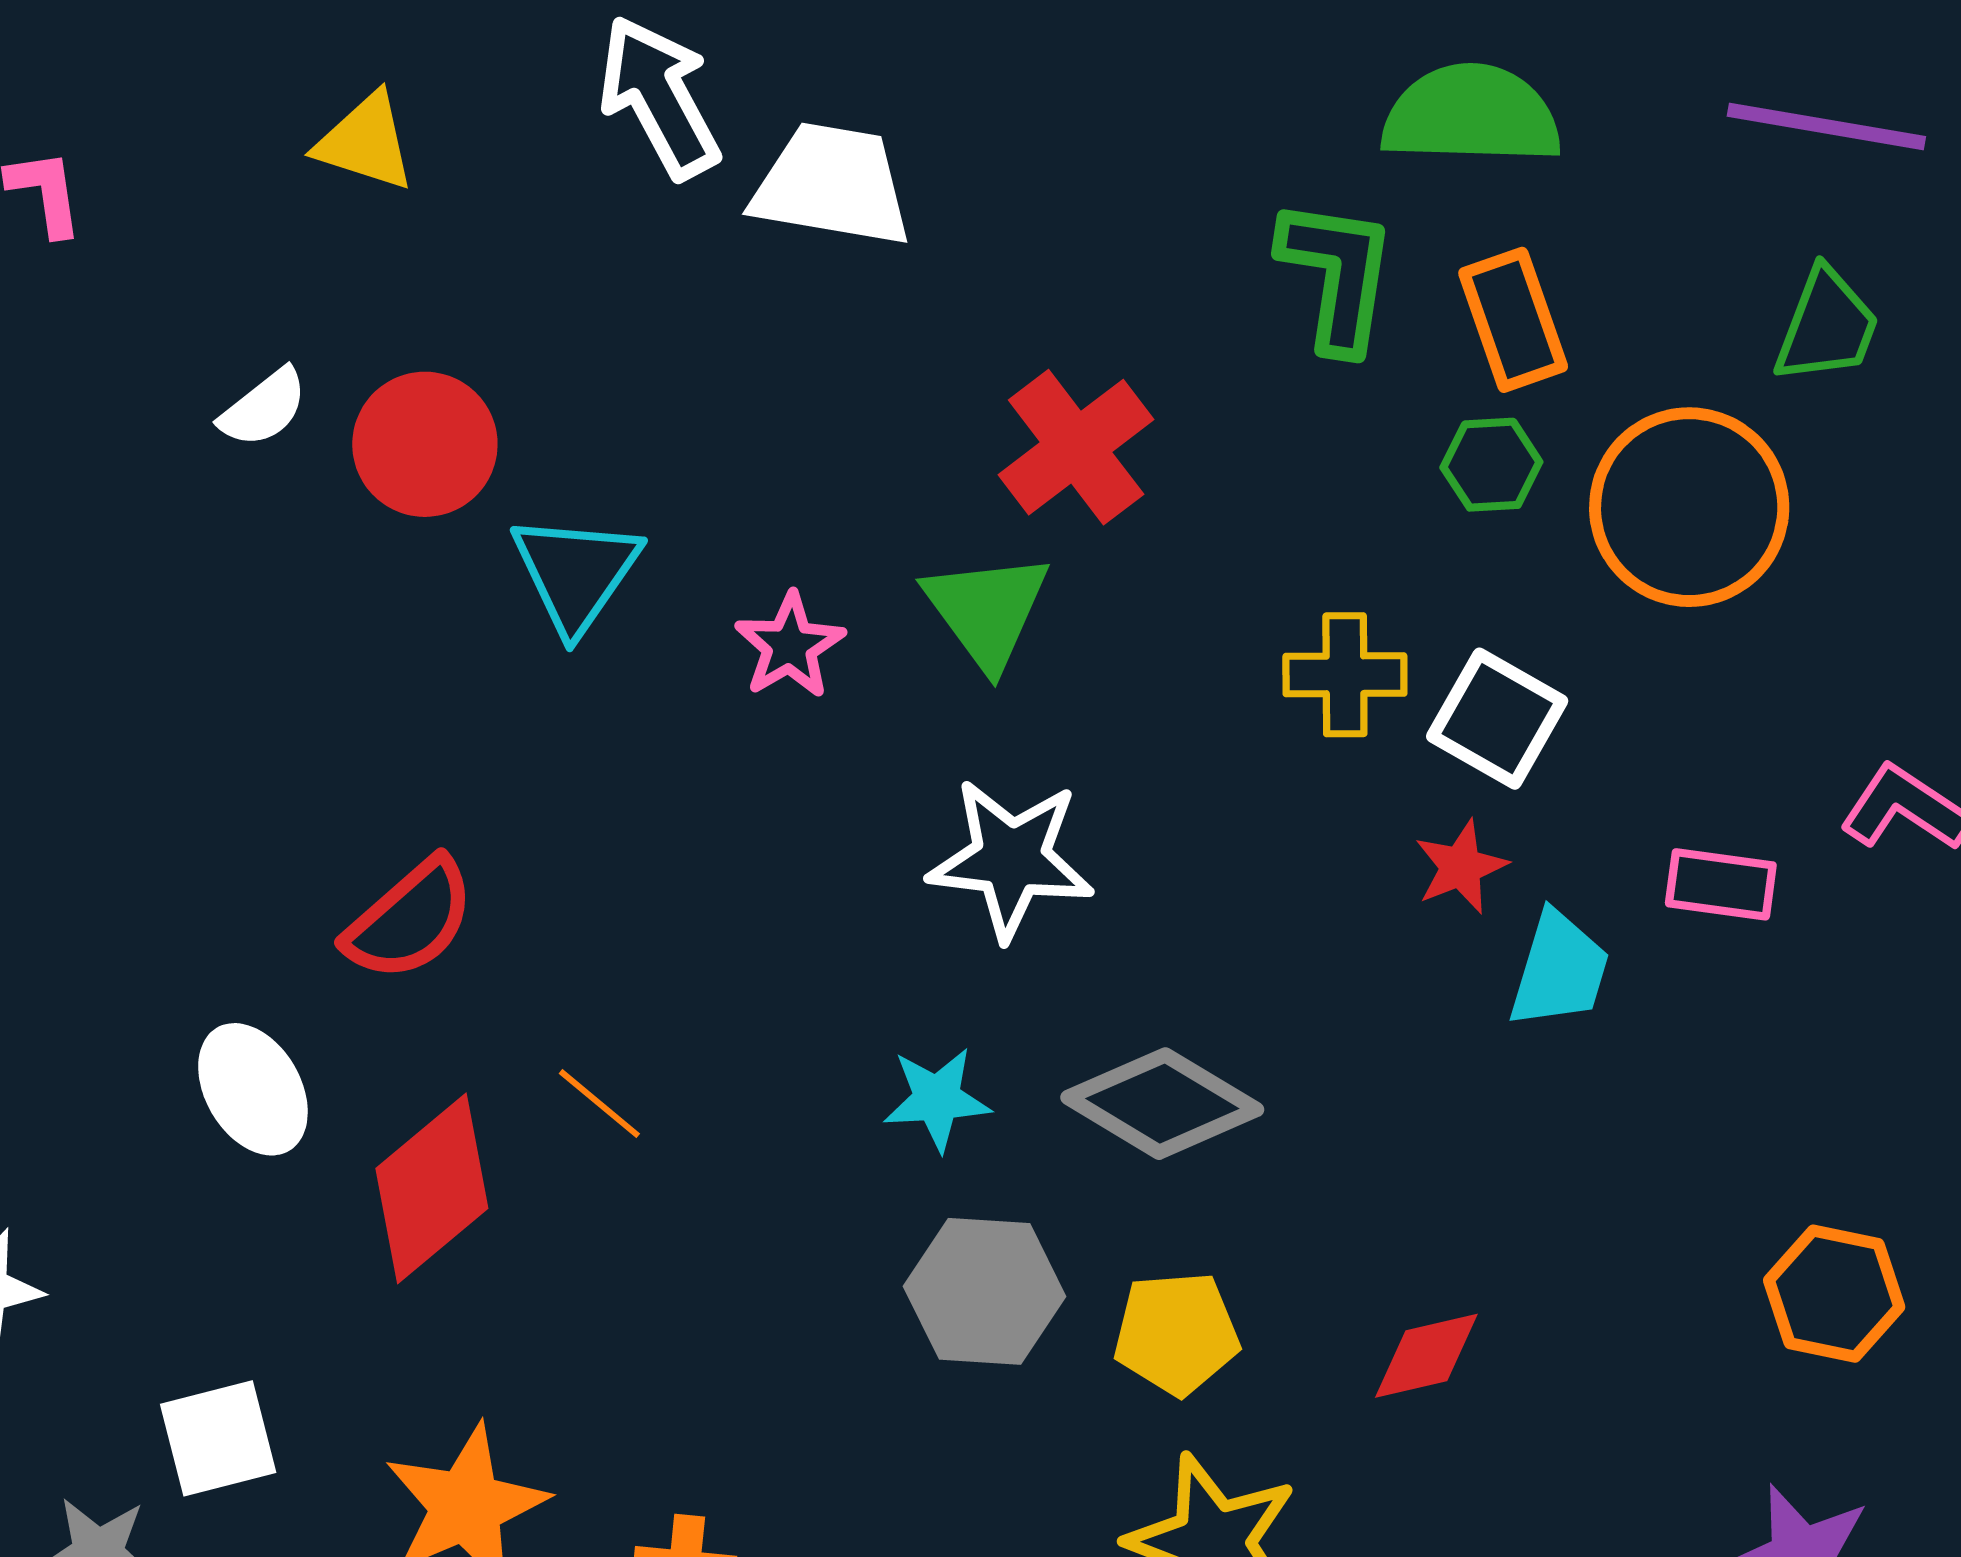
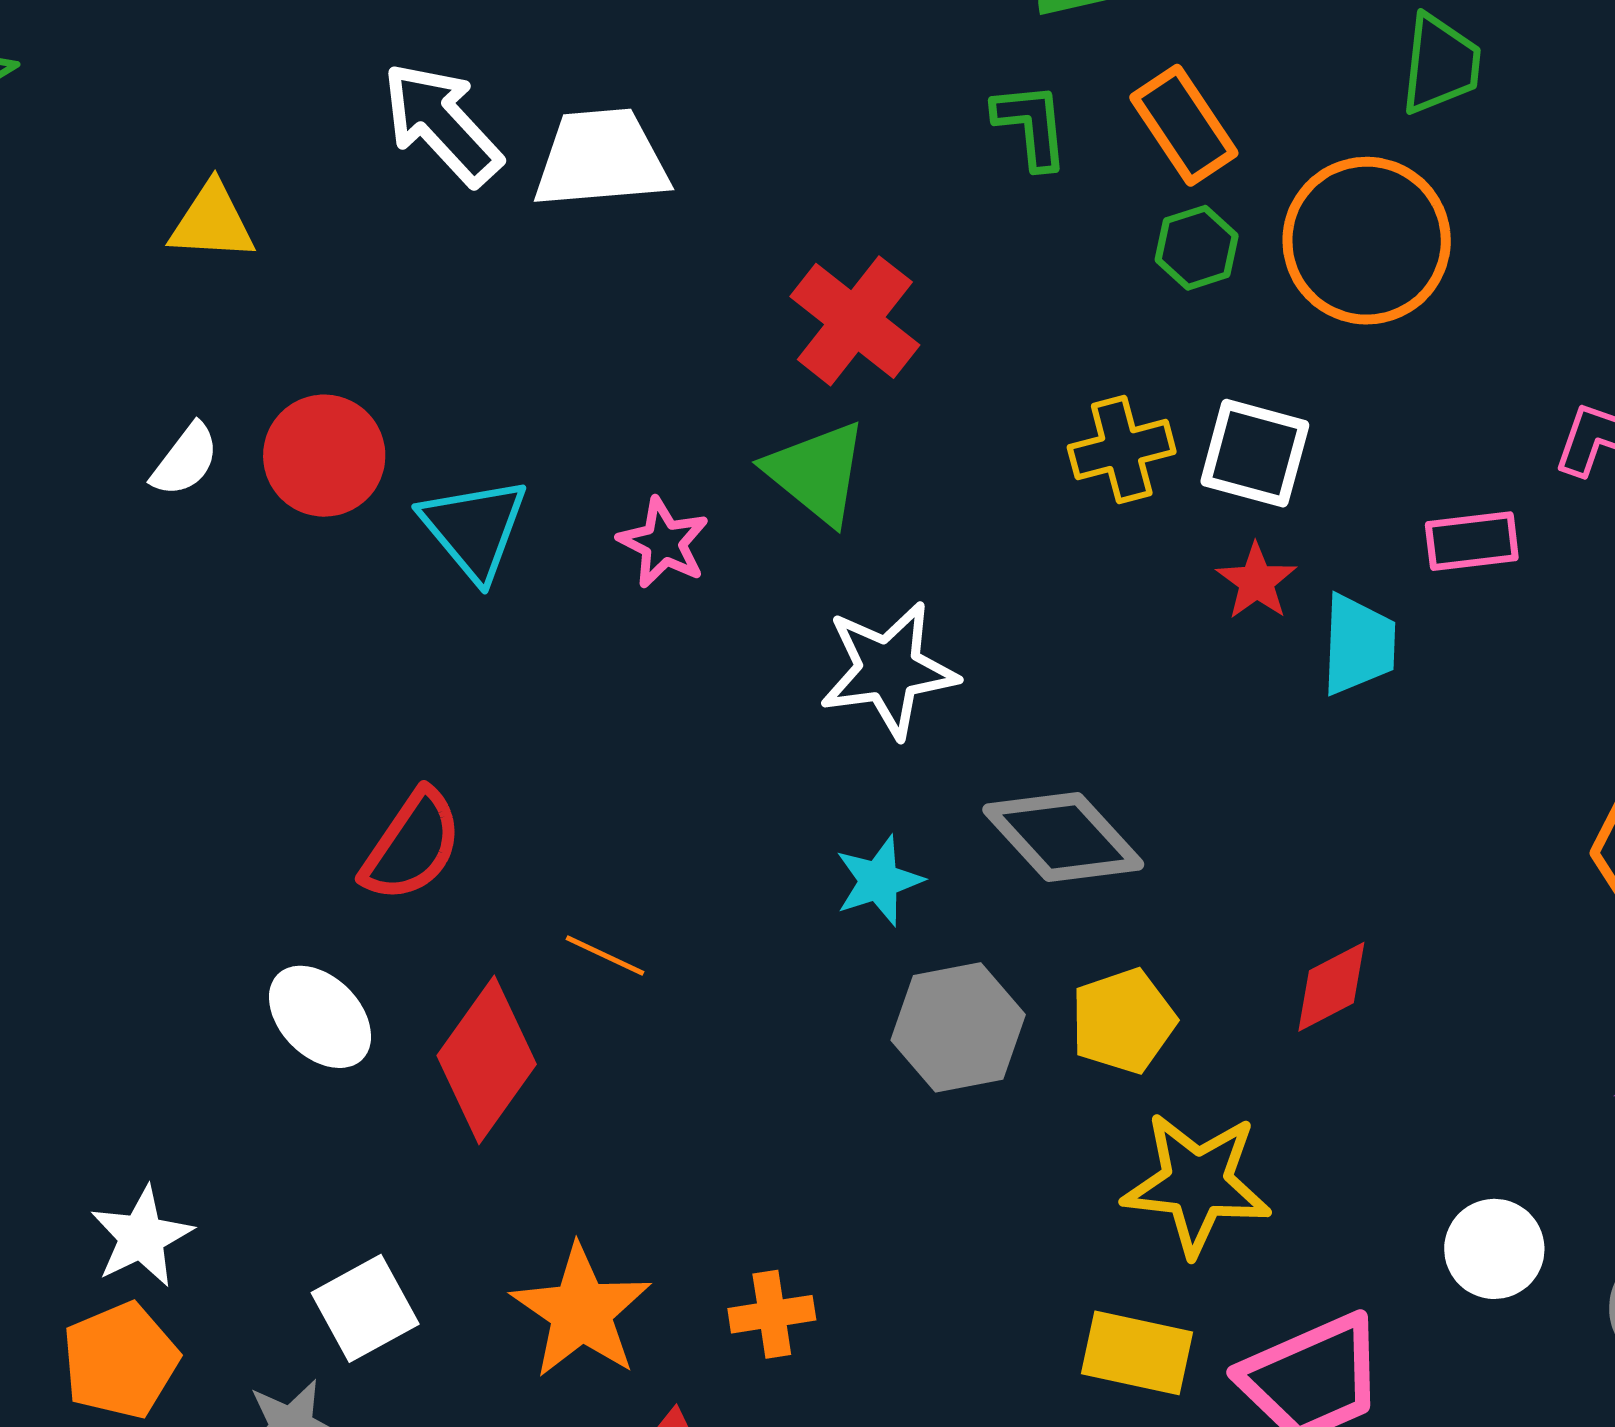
green L-shape: (1337, 275) -> (1031, 126), size x0.7
gray diamond: (1162, 1104) -> (1063, 837), turned 31

